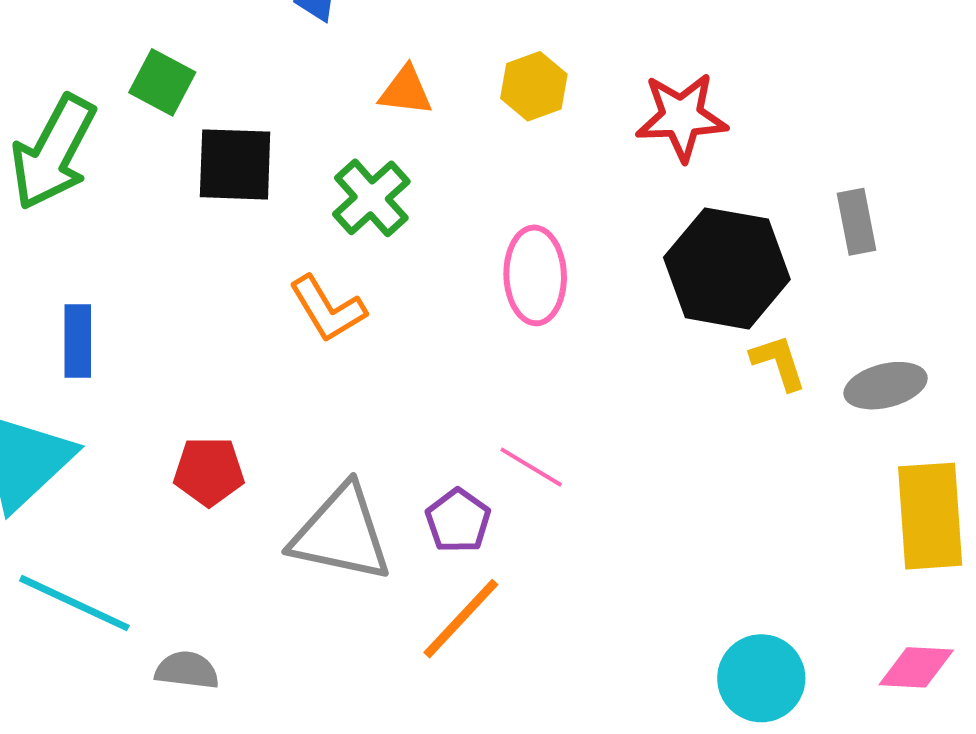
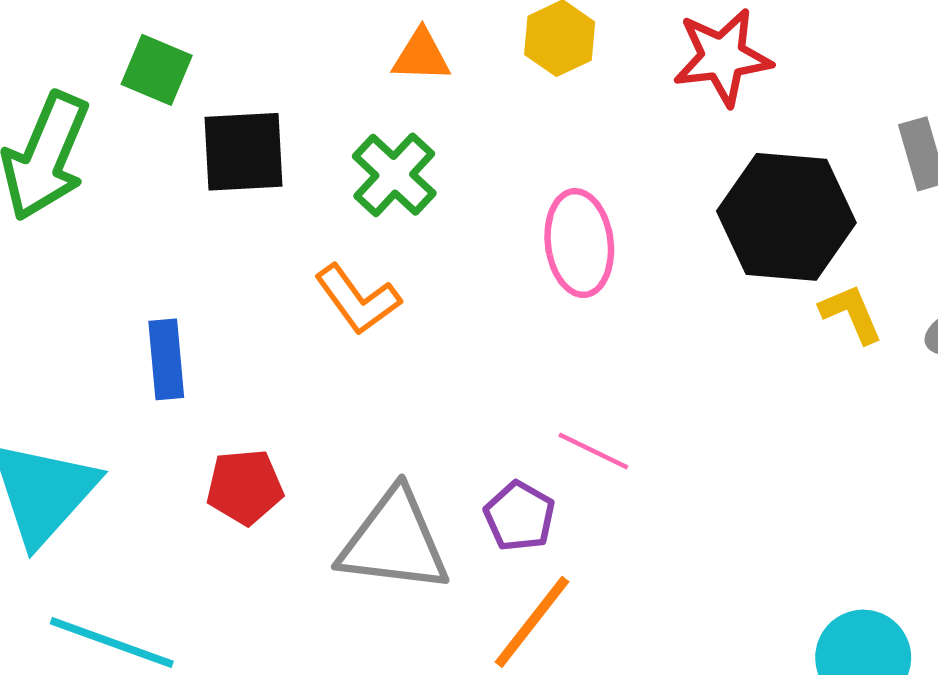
blue rectangle: (78, 341) -> (166, 359), moved

